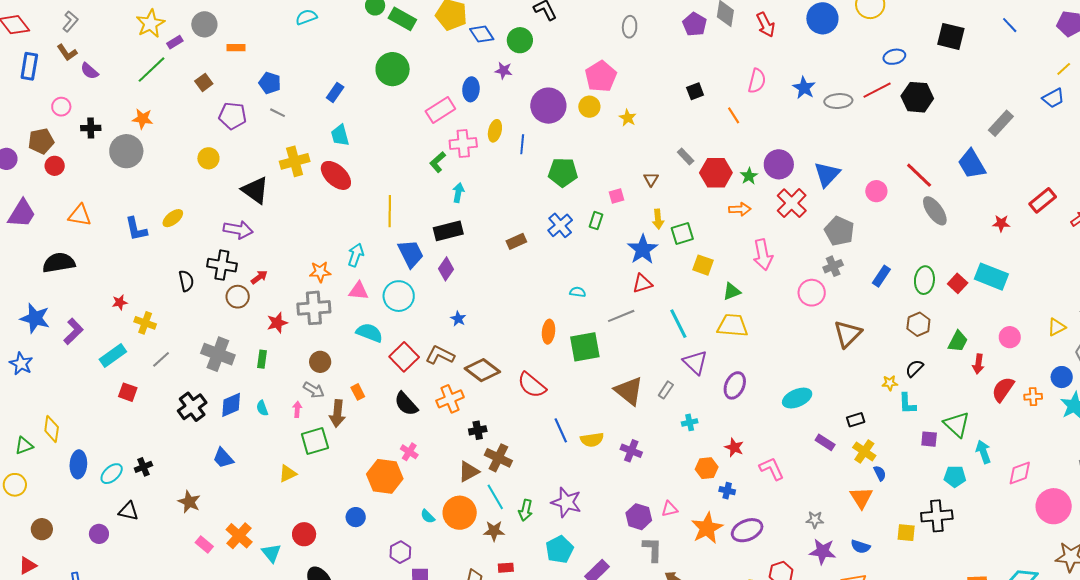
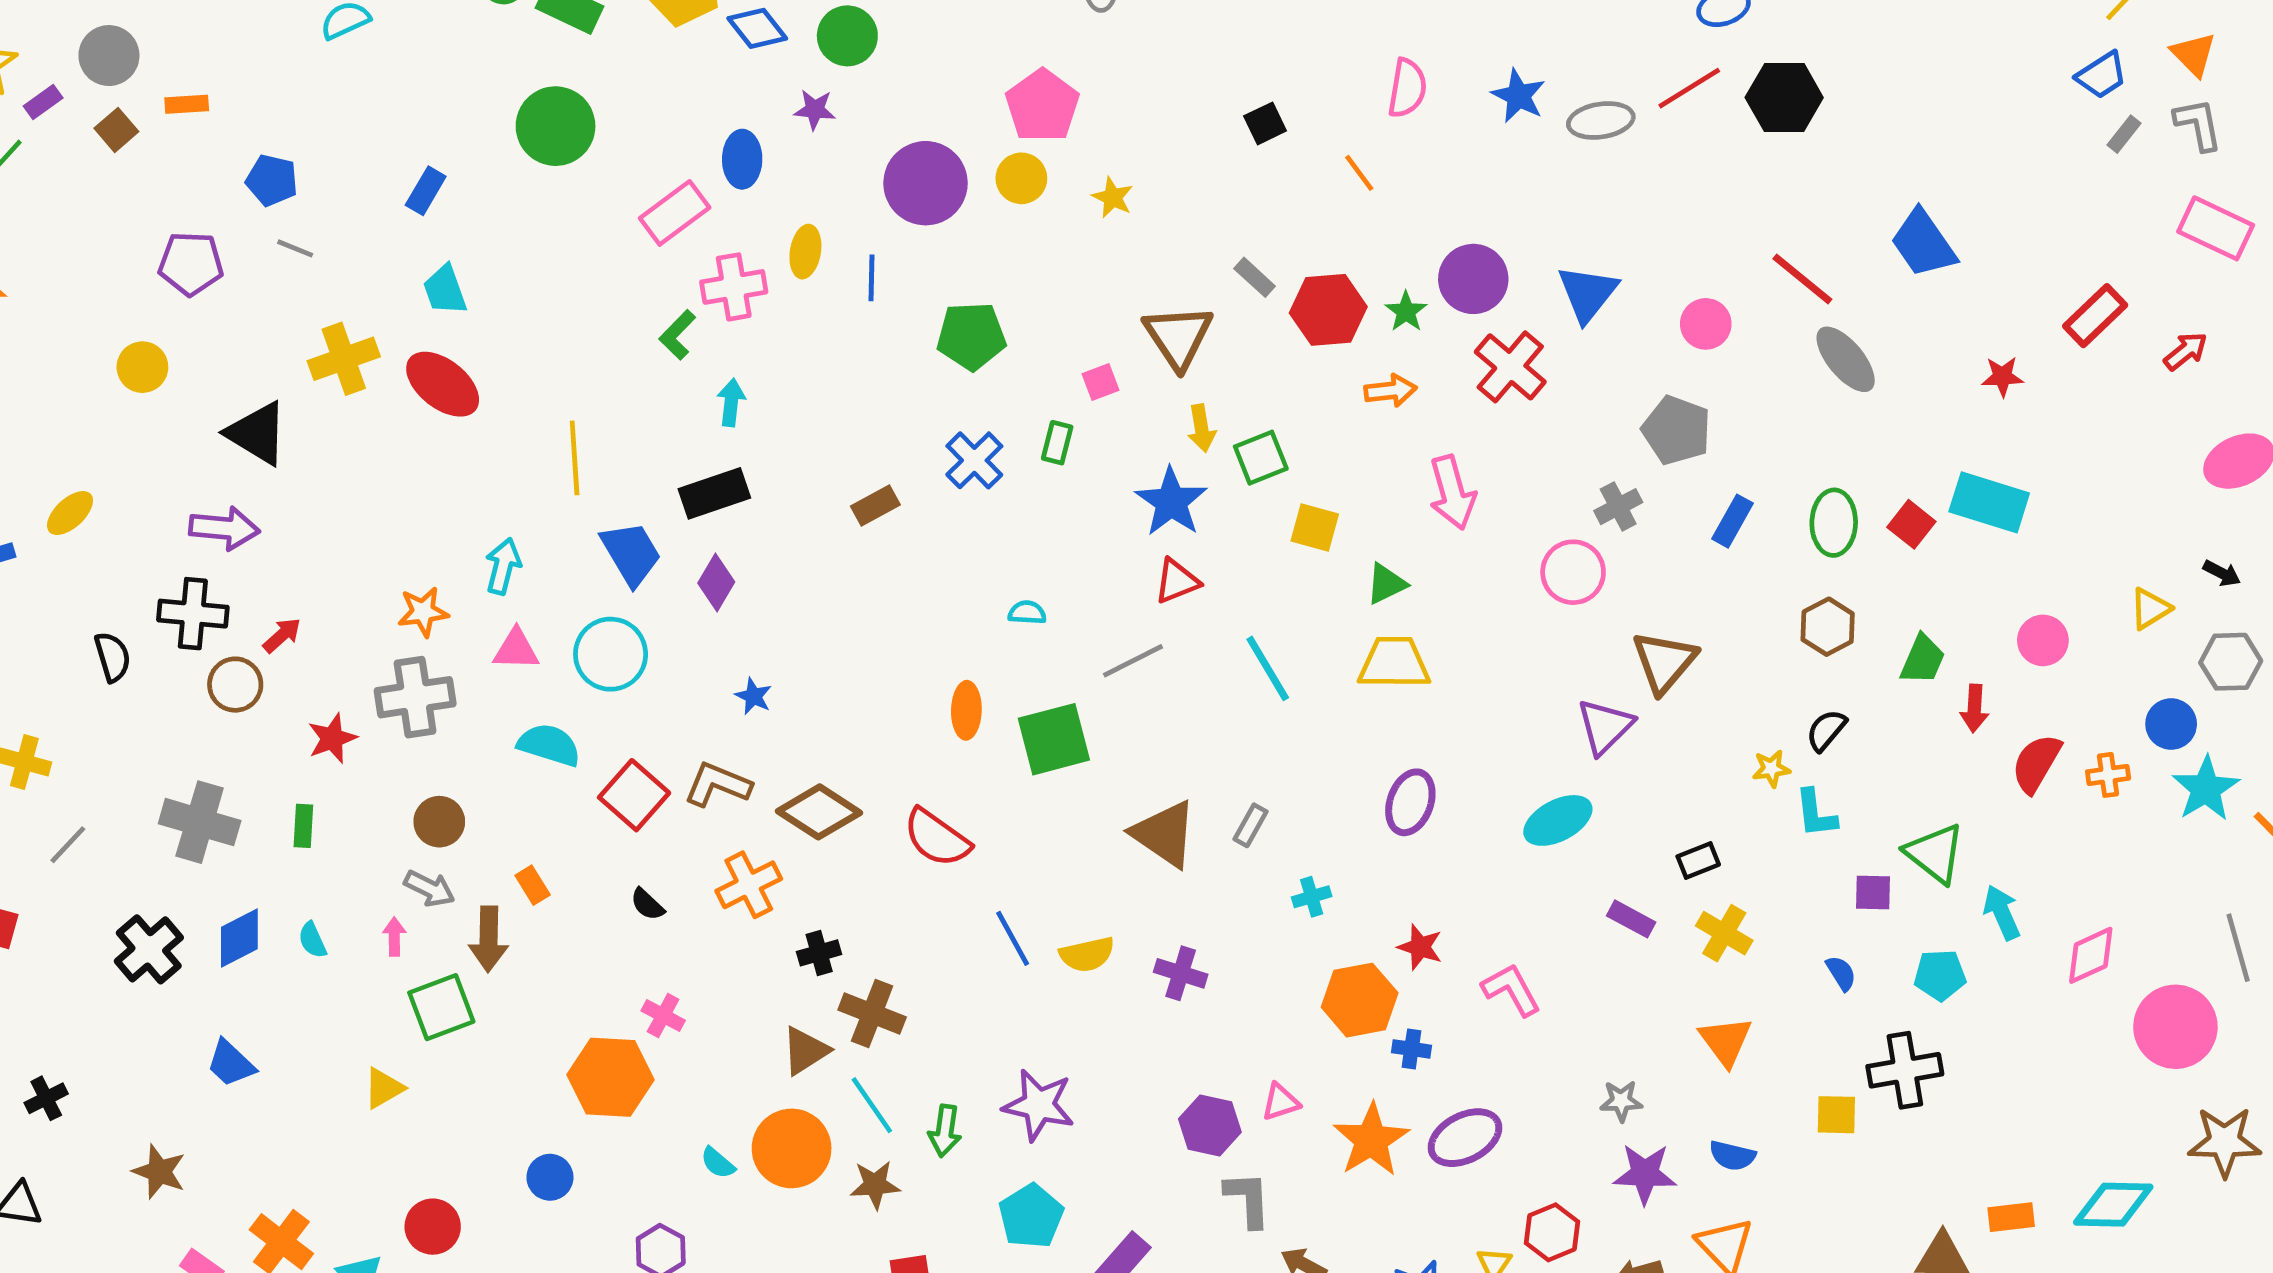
brown square: (204, 82) -> (116, 130), moved
gray rectangle: (1001, 123) -> (2124, 134), moved, size x0.6
brown triangle: (651, 179) -> (1178, 337), size x2.0
gray pentagon: (839, 231) -> (1676, 430), moved
purple triangle: (695, 362) -> (1605, 726), moved, turned 36
black semicircle: (406, 404) -> (647, 904), size x0.6
orange hexagon: (707, 468) -> (1360, 1000), size x1.4
blue semicircle: (880, 473) -> (1841, 973), moved

